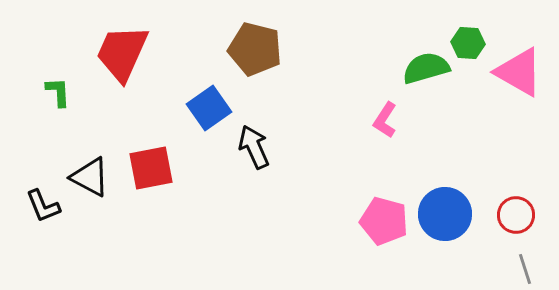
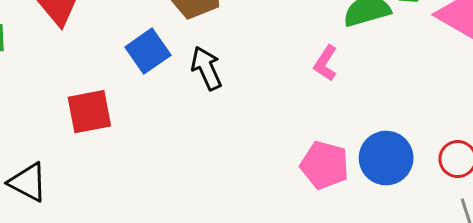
black arrow: (254, 147) -> (206, 68), moved
black triangle: (90, 177) -> (28, 182), moved

